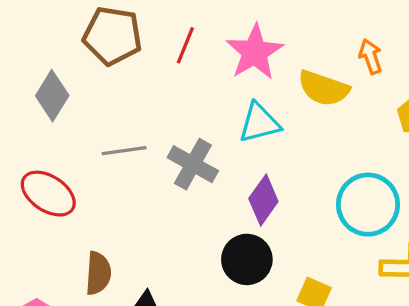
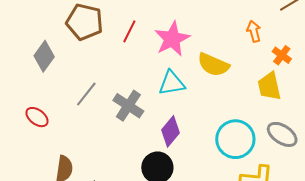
orange arrow: (371, 57) -> (254, 31), moved
gray line: (124, 151) -> (86, 94), turned -48
red ellipse: (48, 194) -> (37, 117), size x0.7

